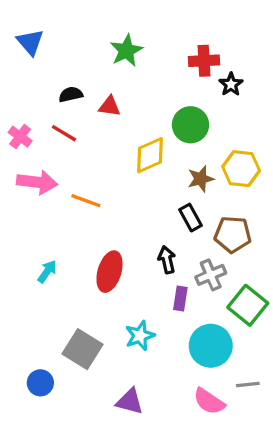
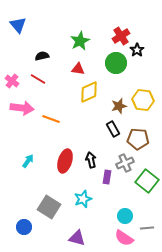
green star: (126, 51) -> (80, 41), moved
red cross: (204, 61) -> (121, 36), turned -30
red triangle: (110, 106) -> (78, 69), moved
green circle: (190, 125) -> (116, 63), moved
black arrow: (167, 260) -> (91, 160), moved
cyan circle: (211, 346) -> (125, 216), moved, size x0.6

